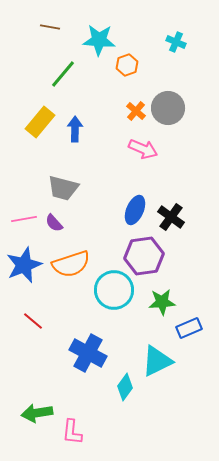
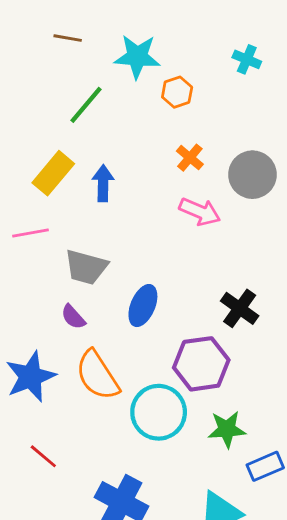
gray circle: (168, 108) -> (252, 175), moved
blue ellipse: (135, 210) -> (143, 306), moved
pink line: (24, 219) -> (31, 233), moved
orange semicircle: (71, 264) -> (97, 375), turned 75

